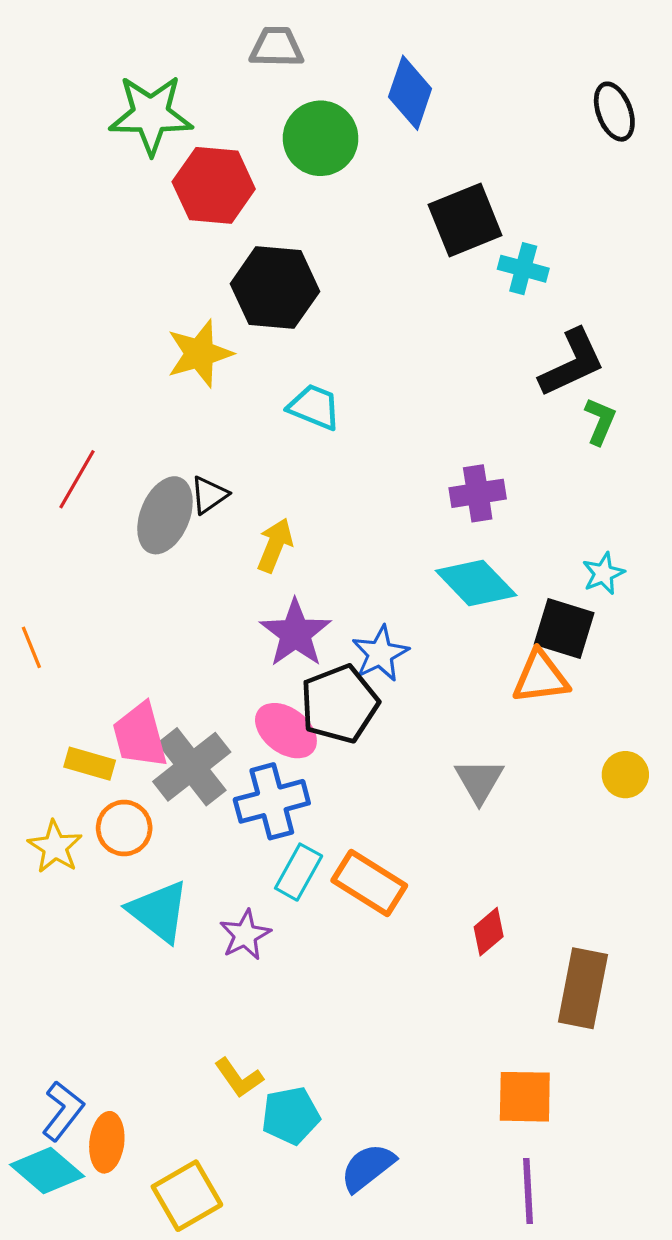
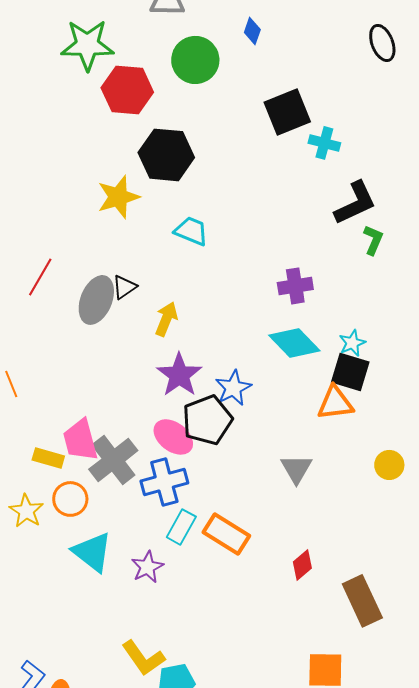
blue diamond: (410, 93) -> (252, 31), size x0.6
cyan star: (603, 573) -> (352, 343), moved
brown rectangle: (583, 988) -> (362, 601), turned -36
yellow L-shape: (239, 1078) -> (143, 658), size x1.4

